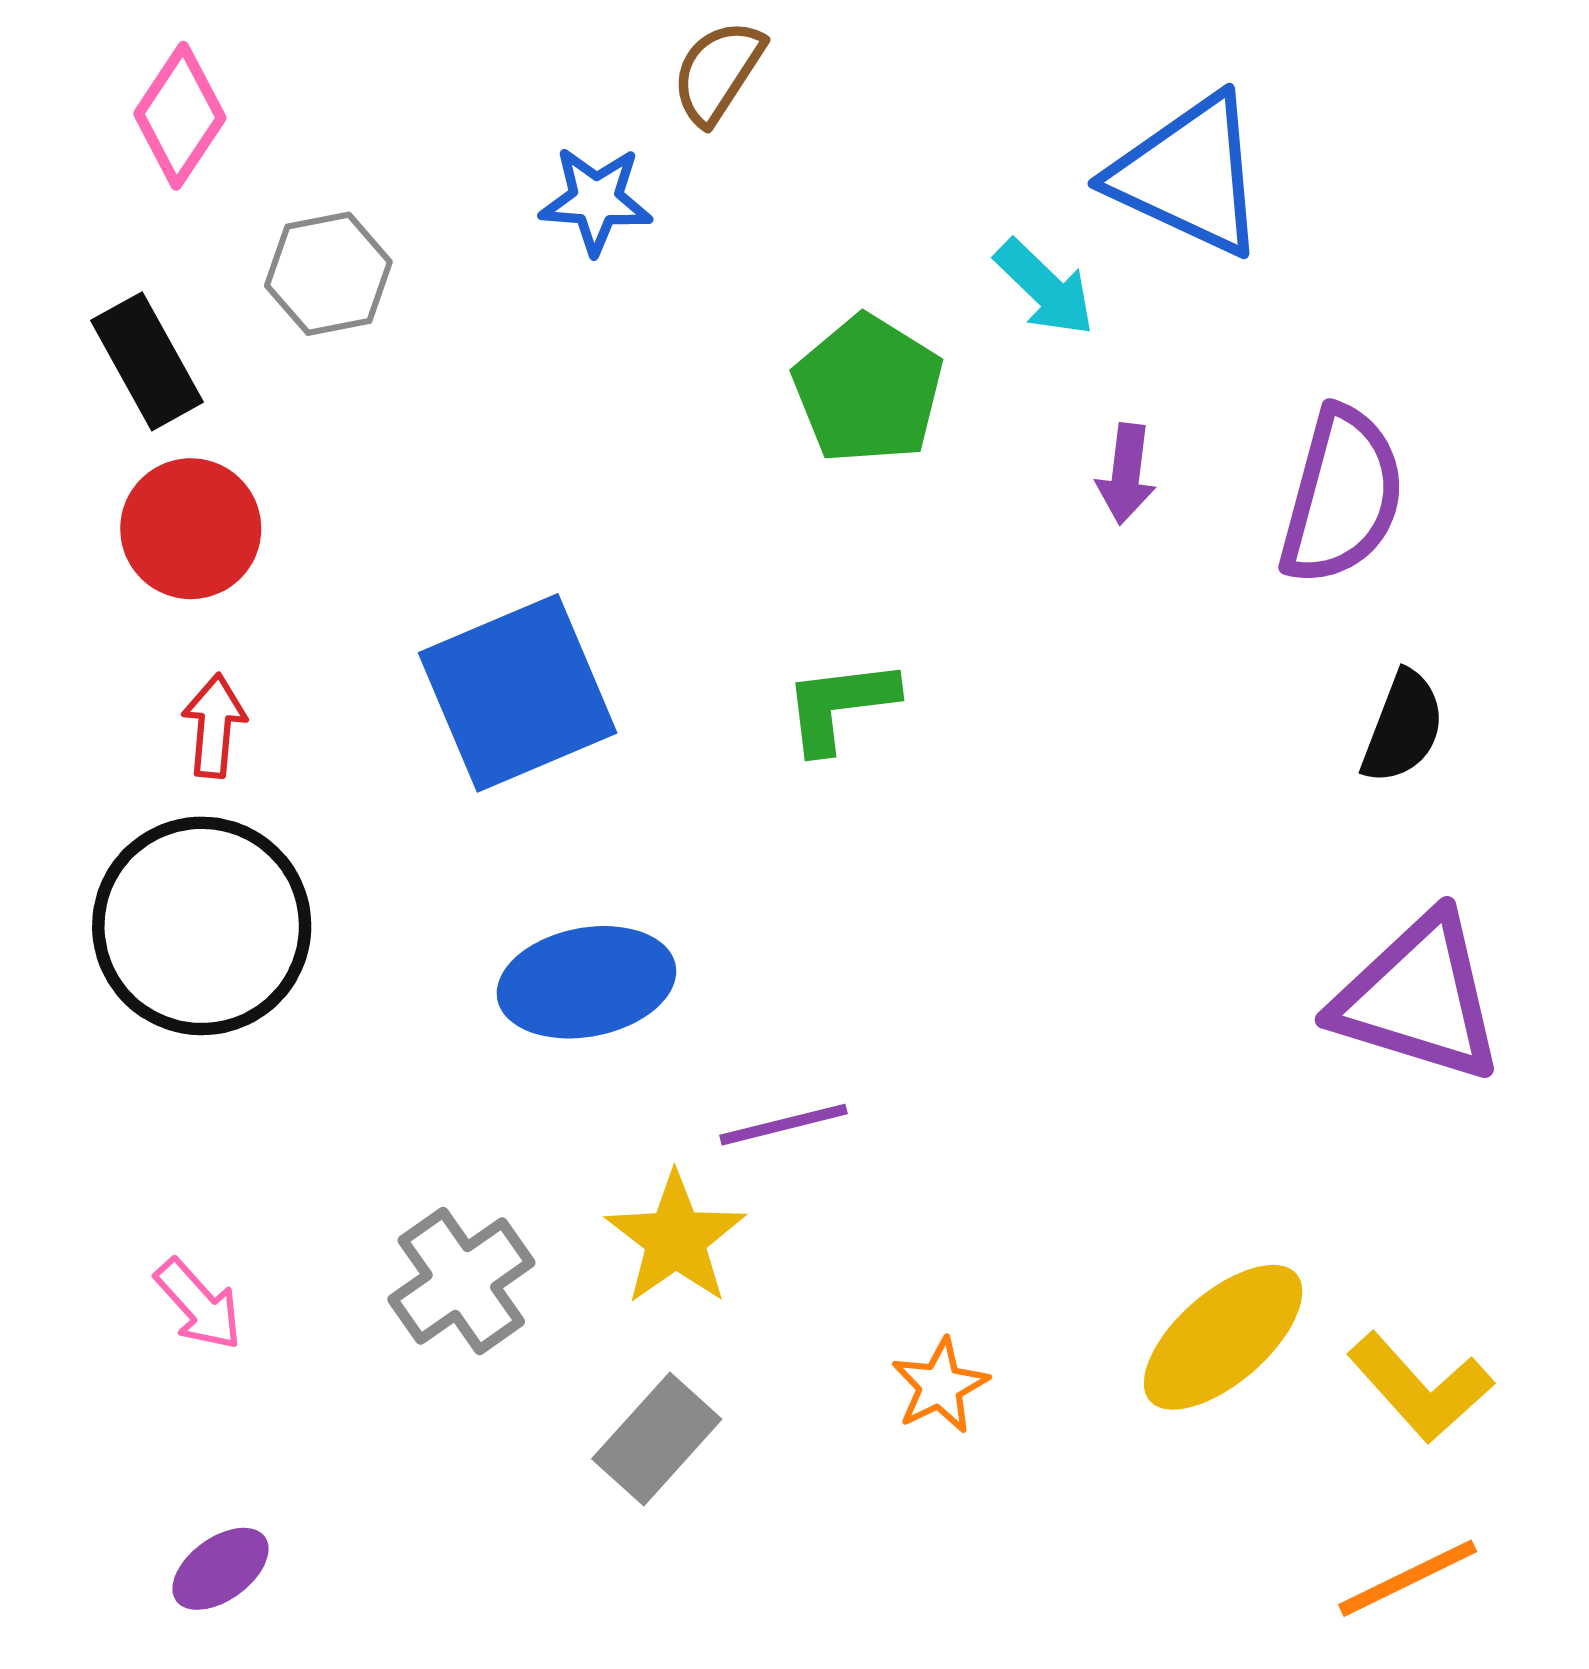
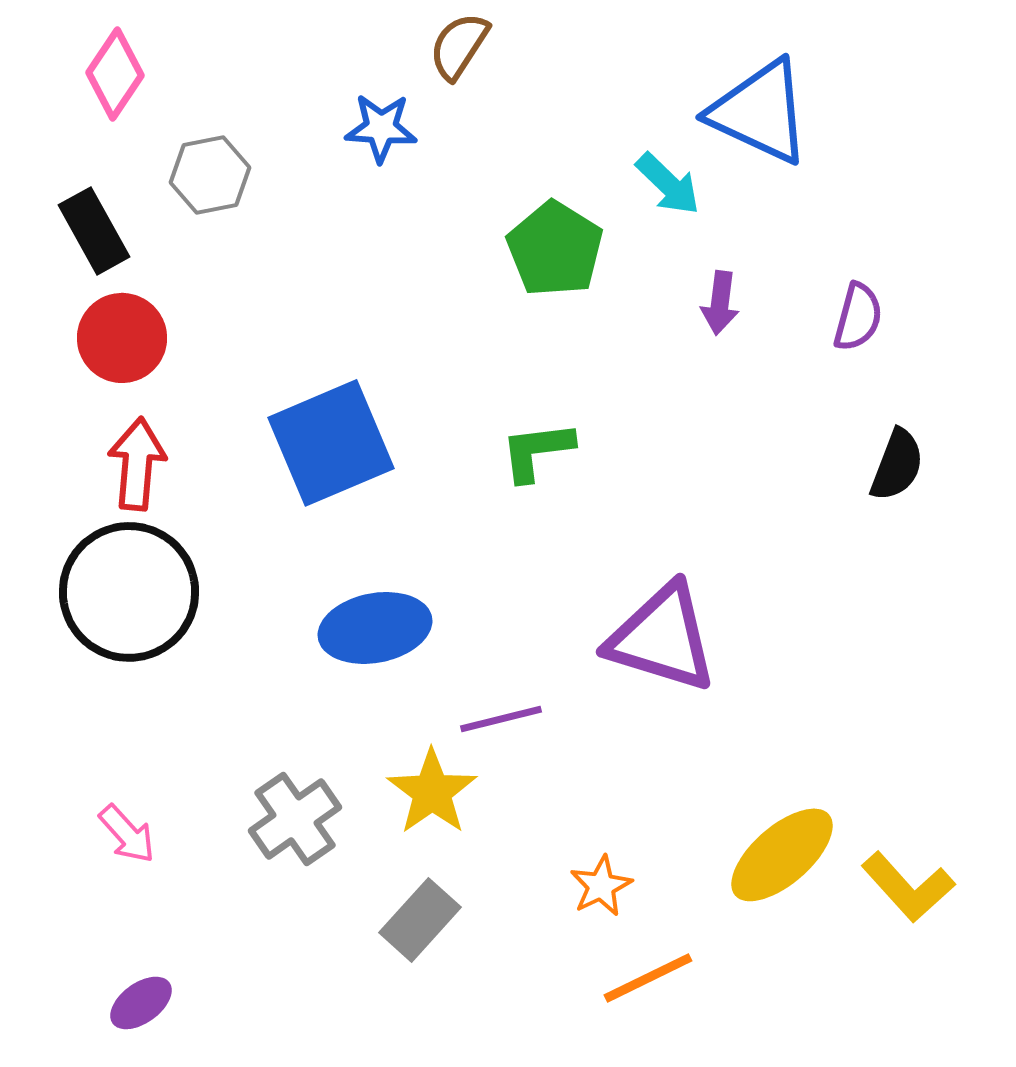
purple semicircle: (1342, 496) -> (858, 317), size x0.6
red arrow: (214, 726) -> (137, 464), size x1.4
purple triangle: (1419, 998) -> (662, 638), moved
orange line: (1408, 1578) -> (648, 978), moved

